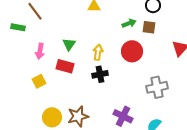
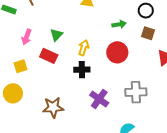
brown square: (149, 27) -> (148, 33), moved
purple cross: (123, 116) -> (99, 99), moved
yellow circle: (52, 117) -> (13, 93), moved

